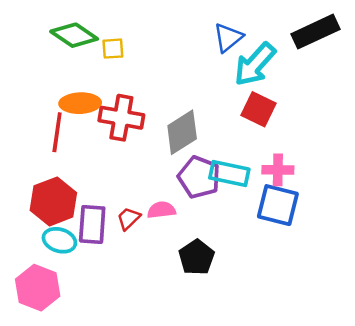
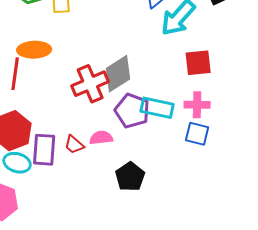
red square: (258, 109) -> (198, 63), moved, turned -32
red cross: (121, 118) -> (90, 84), moved, turned -33
blue square: (278, 205) -> (197, 134), size x0.7
red trapezoid: (129, 218) -> (74, 145), turned -95

